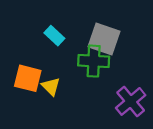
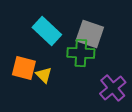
cyan rectangle: (54, 36) -> (47, 31), size x1.6

